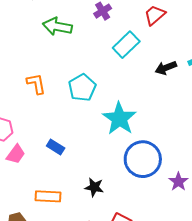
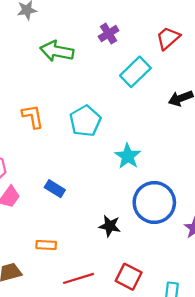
cyan star: (119, 119) -> (128, 156), size x0.7
black star: (94, 187) -> (110, 226), moved
orange rectangle: (48, 196) -> (46, 245), size x0.7

